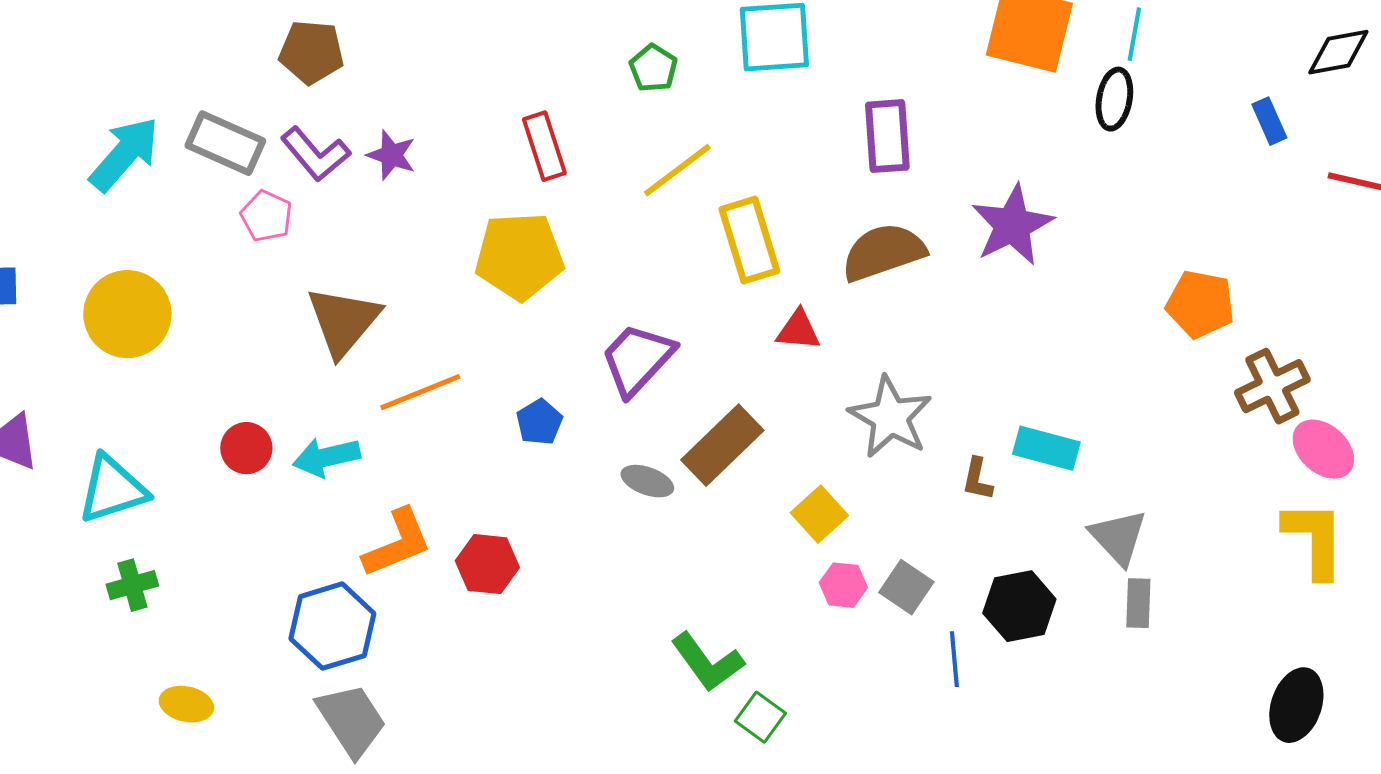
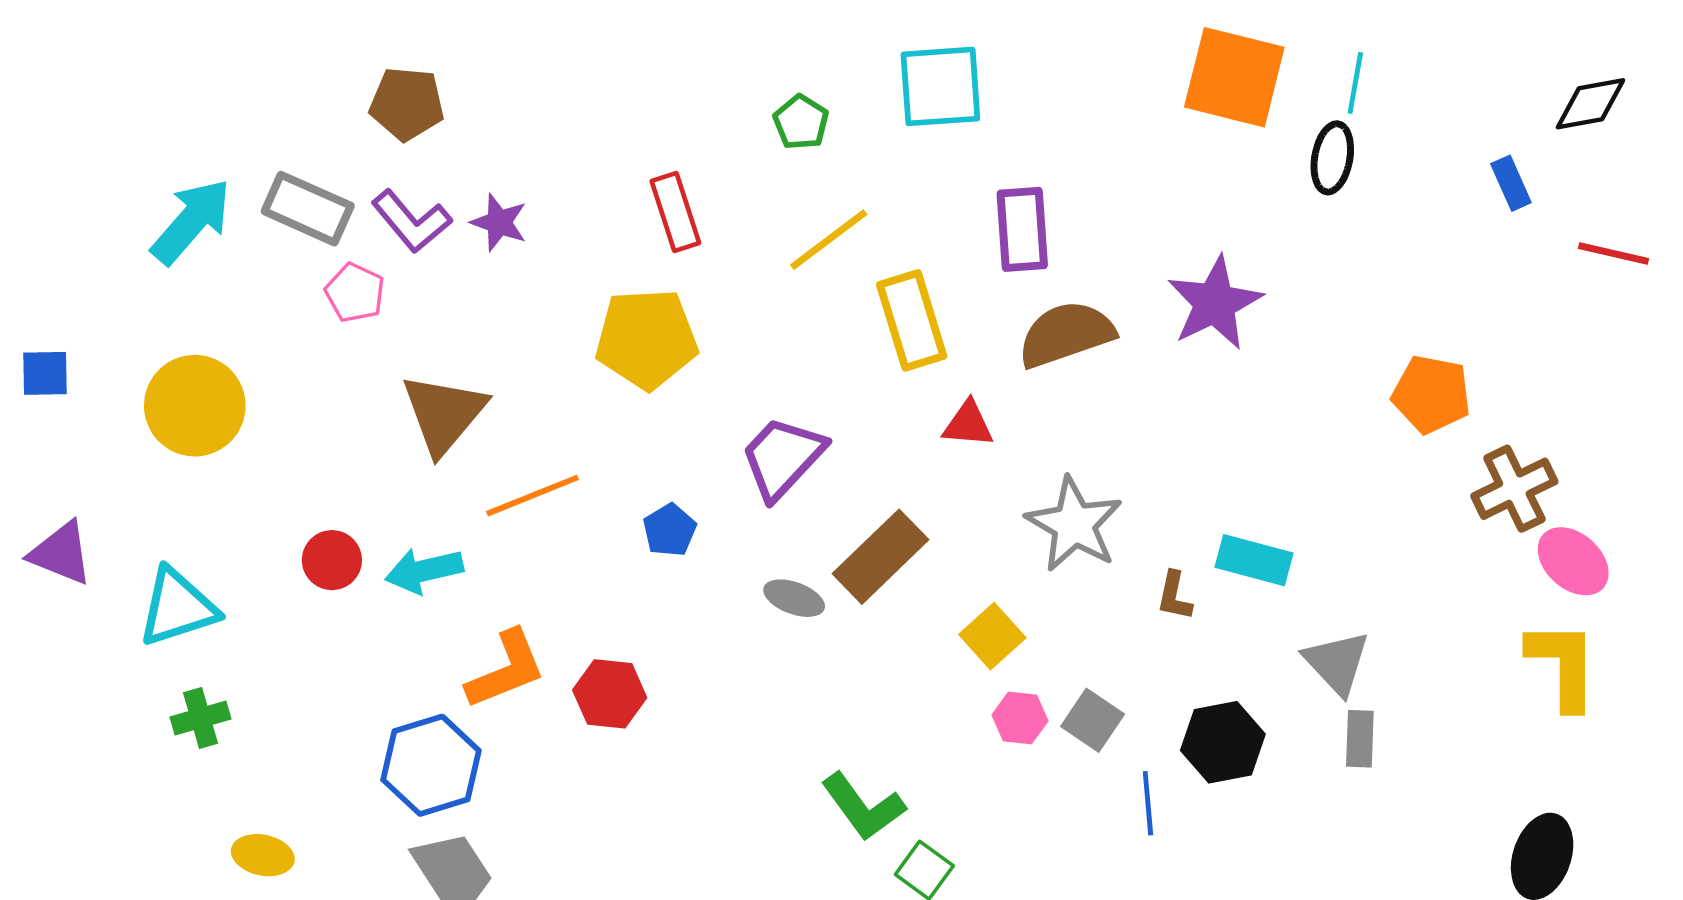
purple rectangle: (887, 136) -> (1022, 229), moved

